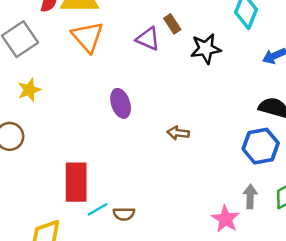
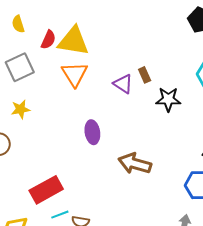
brown arrow: (178, 133) -> (135, 164), size x1.8
red rectangle: (76, 182) -> (46, 190), turned 52

